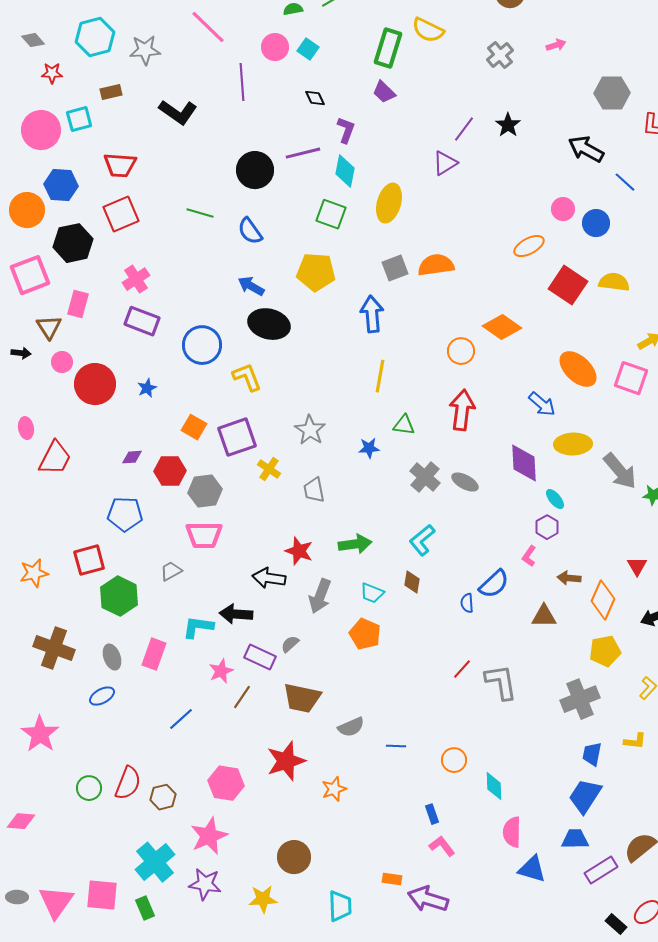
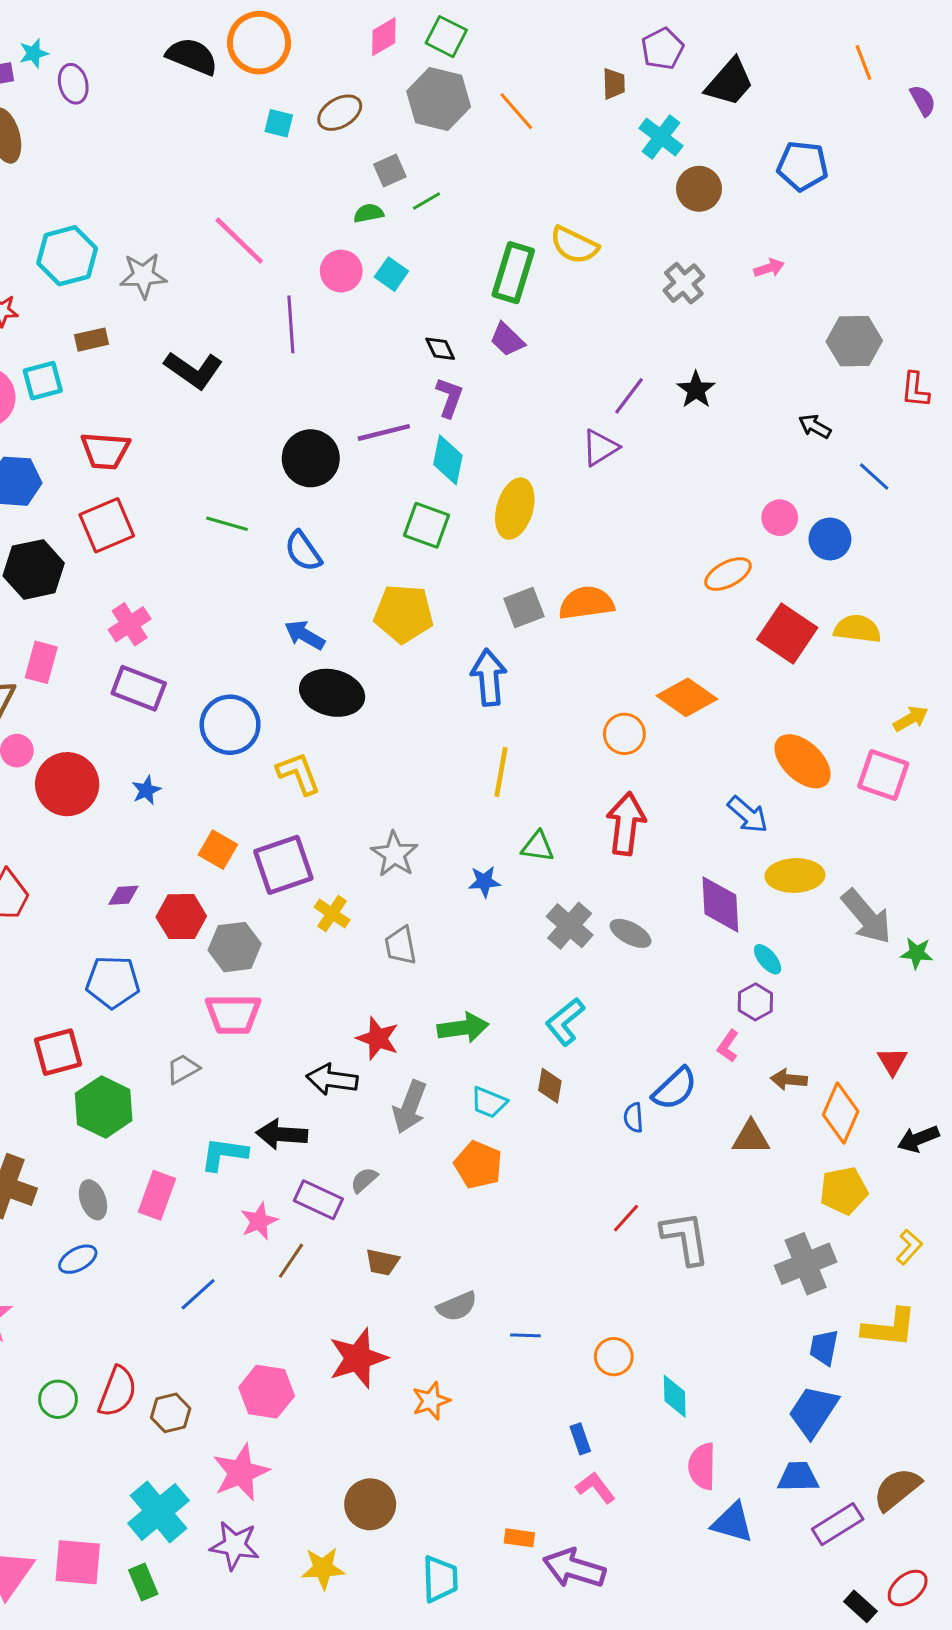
black diamond: (315, 98) -> (440, 349), moved
black arrow: (586, 149) -> (815, 426), size x0.6
brown trapezoid: (302, 698) -> (382, 1262), size x0.6
yellow L-shape: (635, 741) -> (889, 1328), size x1.6

